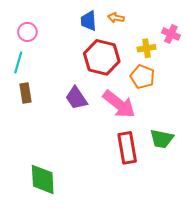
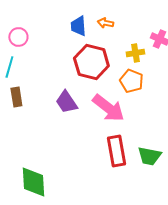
green trapezoid: (162, 139) -> (149, 156), moved

